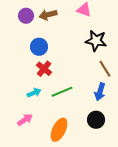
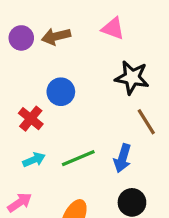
blue circle: (39, 47) -> (61, 92), moved
red cross: (44, 69) -> (31, 119), moved
blue arrow: (100, 92) -> (122, 158), moved

